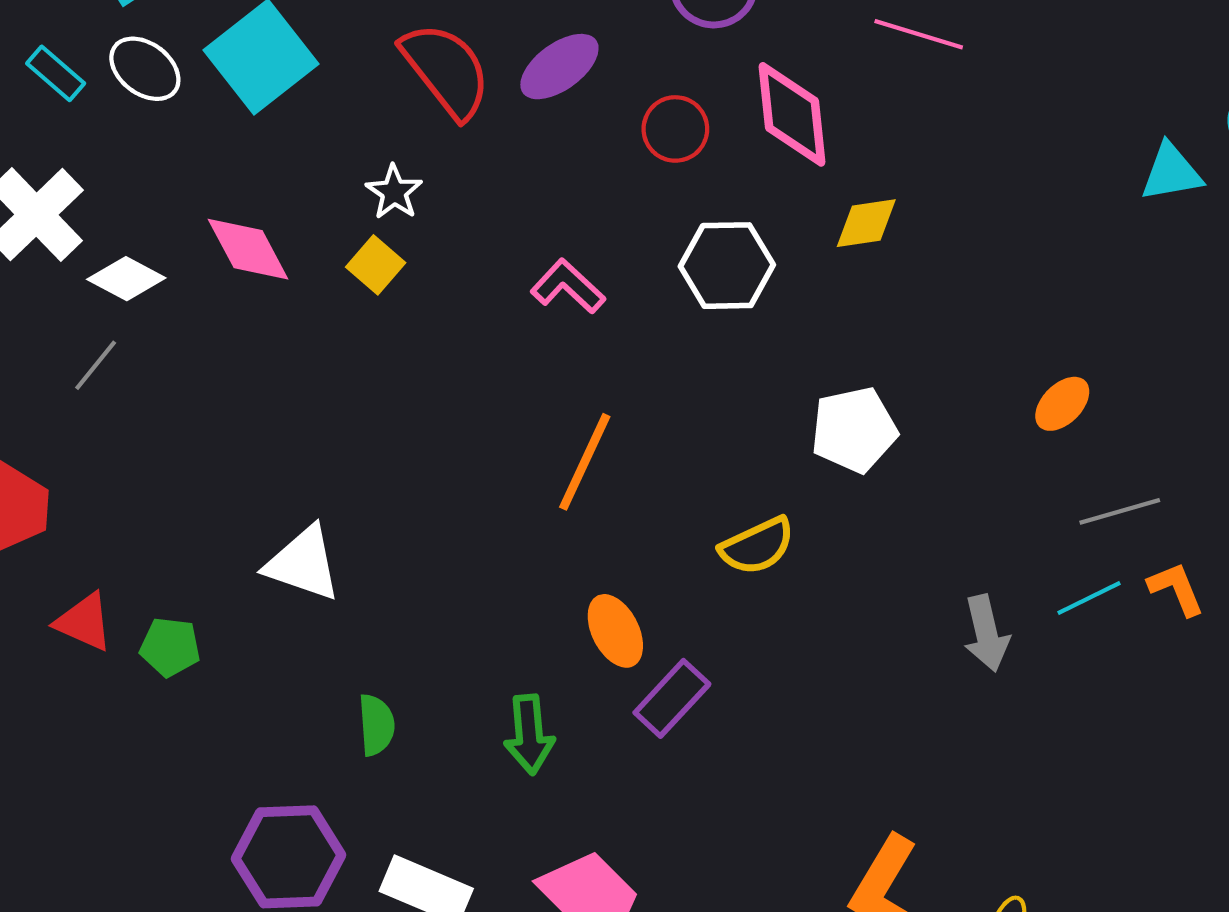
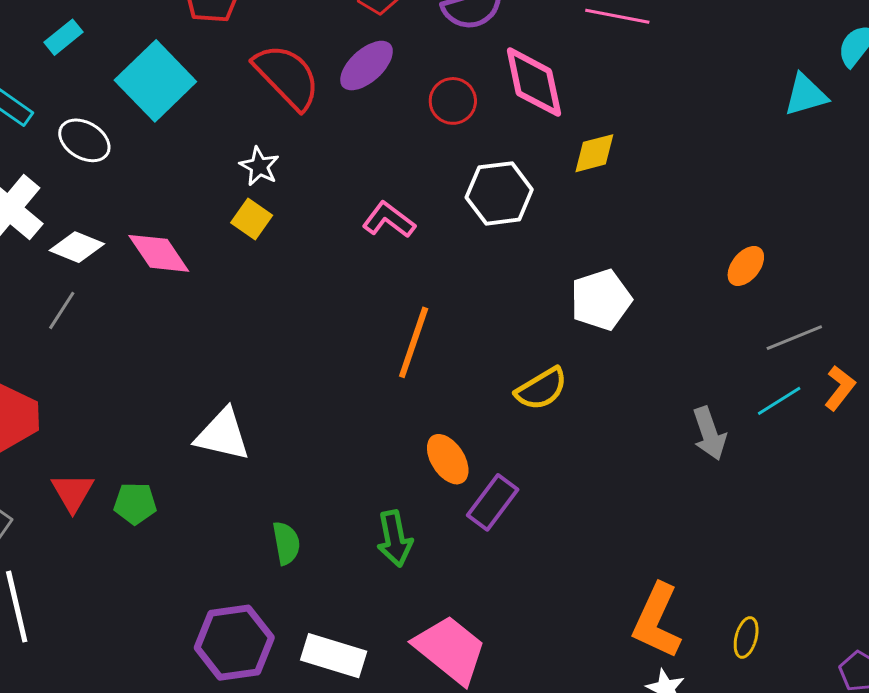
white ellipse: (145, 69) -> (84, 140), moved
pink diamond: (248, 249) -> (159, 253), moved
orange L-shape: (1176, 589) -> (840, 388), turned 66
red triangle: (84, 622) -> (73, 492), turned 42

